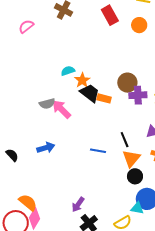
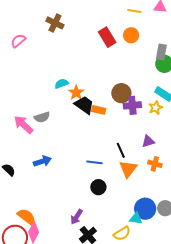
red rectangle: (110, 15) -> (107, 37), moved
pink arrow: (61, 109) -> (23, 125), moved
black circle: (135, 176) -> (98, 187), moved

